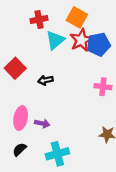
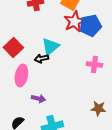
cyan triangle: (55, 40) -> (50, 46), moved
pink ellipse: (21, 118) -> (21, 76), moved

